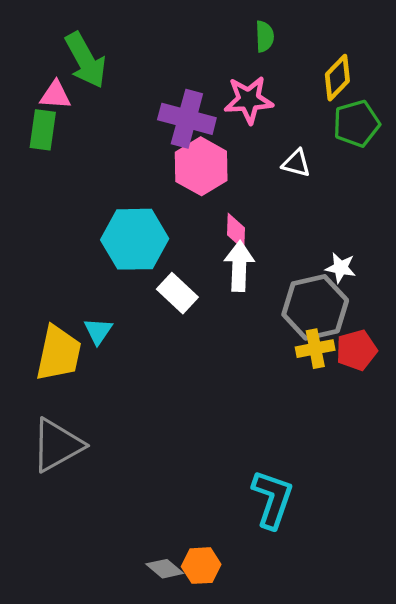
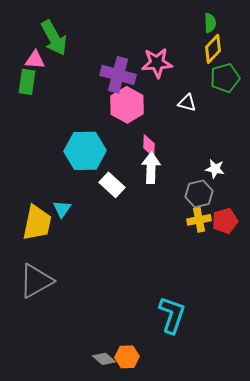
green semicircle: (265, 36) -> (210, 23), moved
gray hexagon: (315, 307) -> (199, 194), size x0.7

